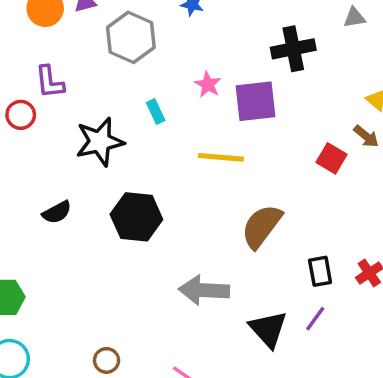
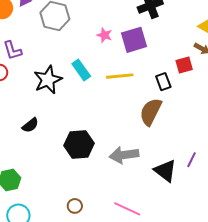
cyan rectangle: (156, 112) -> (81, 70), moved, size x1.5
red square: (332, 158) -> (184, 65), turned -36
black hexagon: (136, 217) -> (79, 144), moved
black rectangle: (320, 271) -> (163, 82), moved

